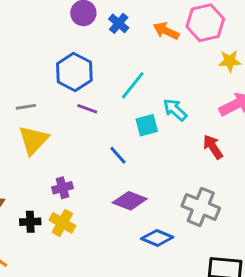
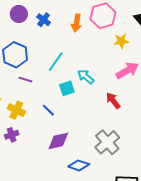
orange arrow: (166, 31) -> (76, 23), turned -102
purple diamond: (130, 201) -> (58, 141), turned -30
gray cross: (201, 207) -> (107, 142), turned 30
yellow cross: (62, 223) -> (16, 110), moved

